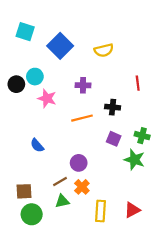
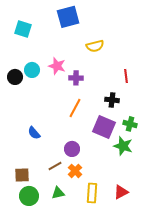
blue square: (60, 46) -> (68, 17), moved, turned 30
pink star: (47, 98) -> (57, 66), moved
black cross: (113, 107) -> (112, 100), moved
orange line: (82, 118) -> (75, 108), turned -48
purple square: (114, 139) -> (104, 127), size x1.6
green triangle: (62, 201) -> (58, 193), moved

